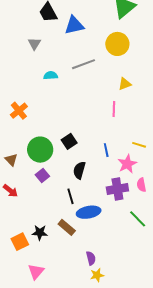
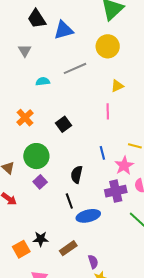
orange cross: (19, 111) -> (25, 118), moved
black square: (69, 141) -> (63, 124), moved
brown rectangle: (67, 227) -> (68, 248), moved, turned -72

